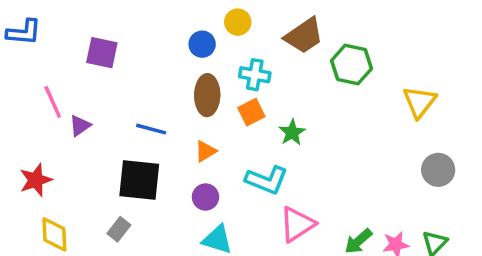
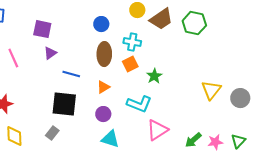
yellow circle: (238, 22) -> (137, 10), moved
green hexagon: (352, 65) -> (194, 23), moved
yellow triangle: (419, 102) -> (211, 90), moved
purple triangle: (80, 126) -> (50, 53), moved

